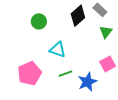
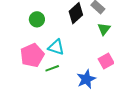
pink pentagon: (29, 73) -> (32, 55), moved
green line: (65, 74) -> (52, 68), moved

